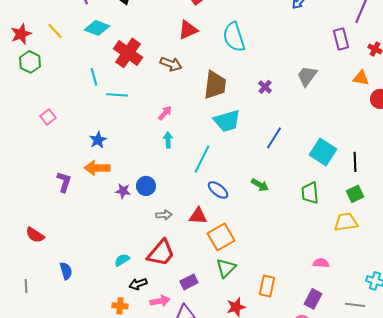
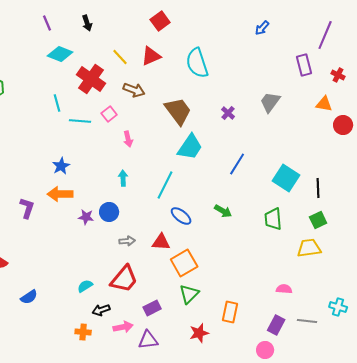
yellow line: (55, 31) -> (120, 57), moved
brown trapezoid: (215, 85) -> (178, 111), turned -44
pink arrow: (165, 113) -> (128, 139), turned 126
pink square: (48, 117) -> (109, 114), moved
cyan trapezoid: (227, 121) -> (190, 147), turned -40
cyan arrow: (168, 140) -> (123, 178), moved
blue semicircle: (66, 271) -> (29, 297), turned 72
gray line: (355, 305) -> (307, 321), moved

